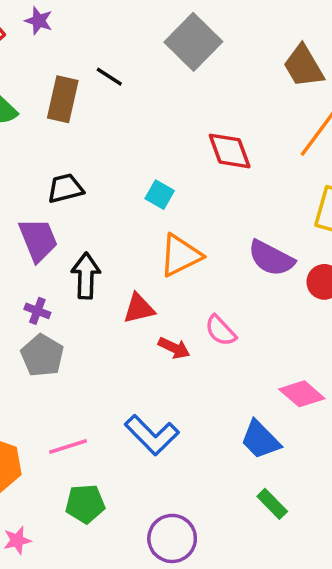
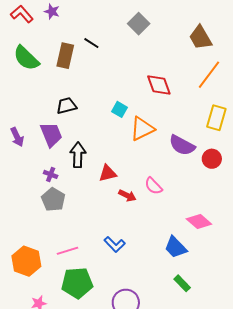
gray square: (193, 42) -> (139, 24), size x0.7
orange triangle: (180, 255) -> (142, 129), moved
blue L-shape: (152, 435) -> (115, 244), size x0.7
green pentagon: (85, 504) -> (77, 283), size x1.4

